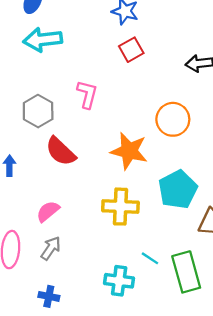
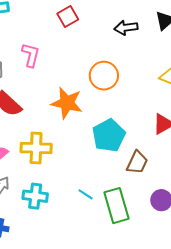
yellow cross: (120, 207) -> (36, 148), moved
cyan cross: (119, 281) -> (35, 196), moved

